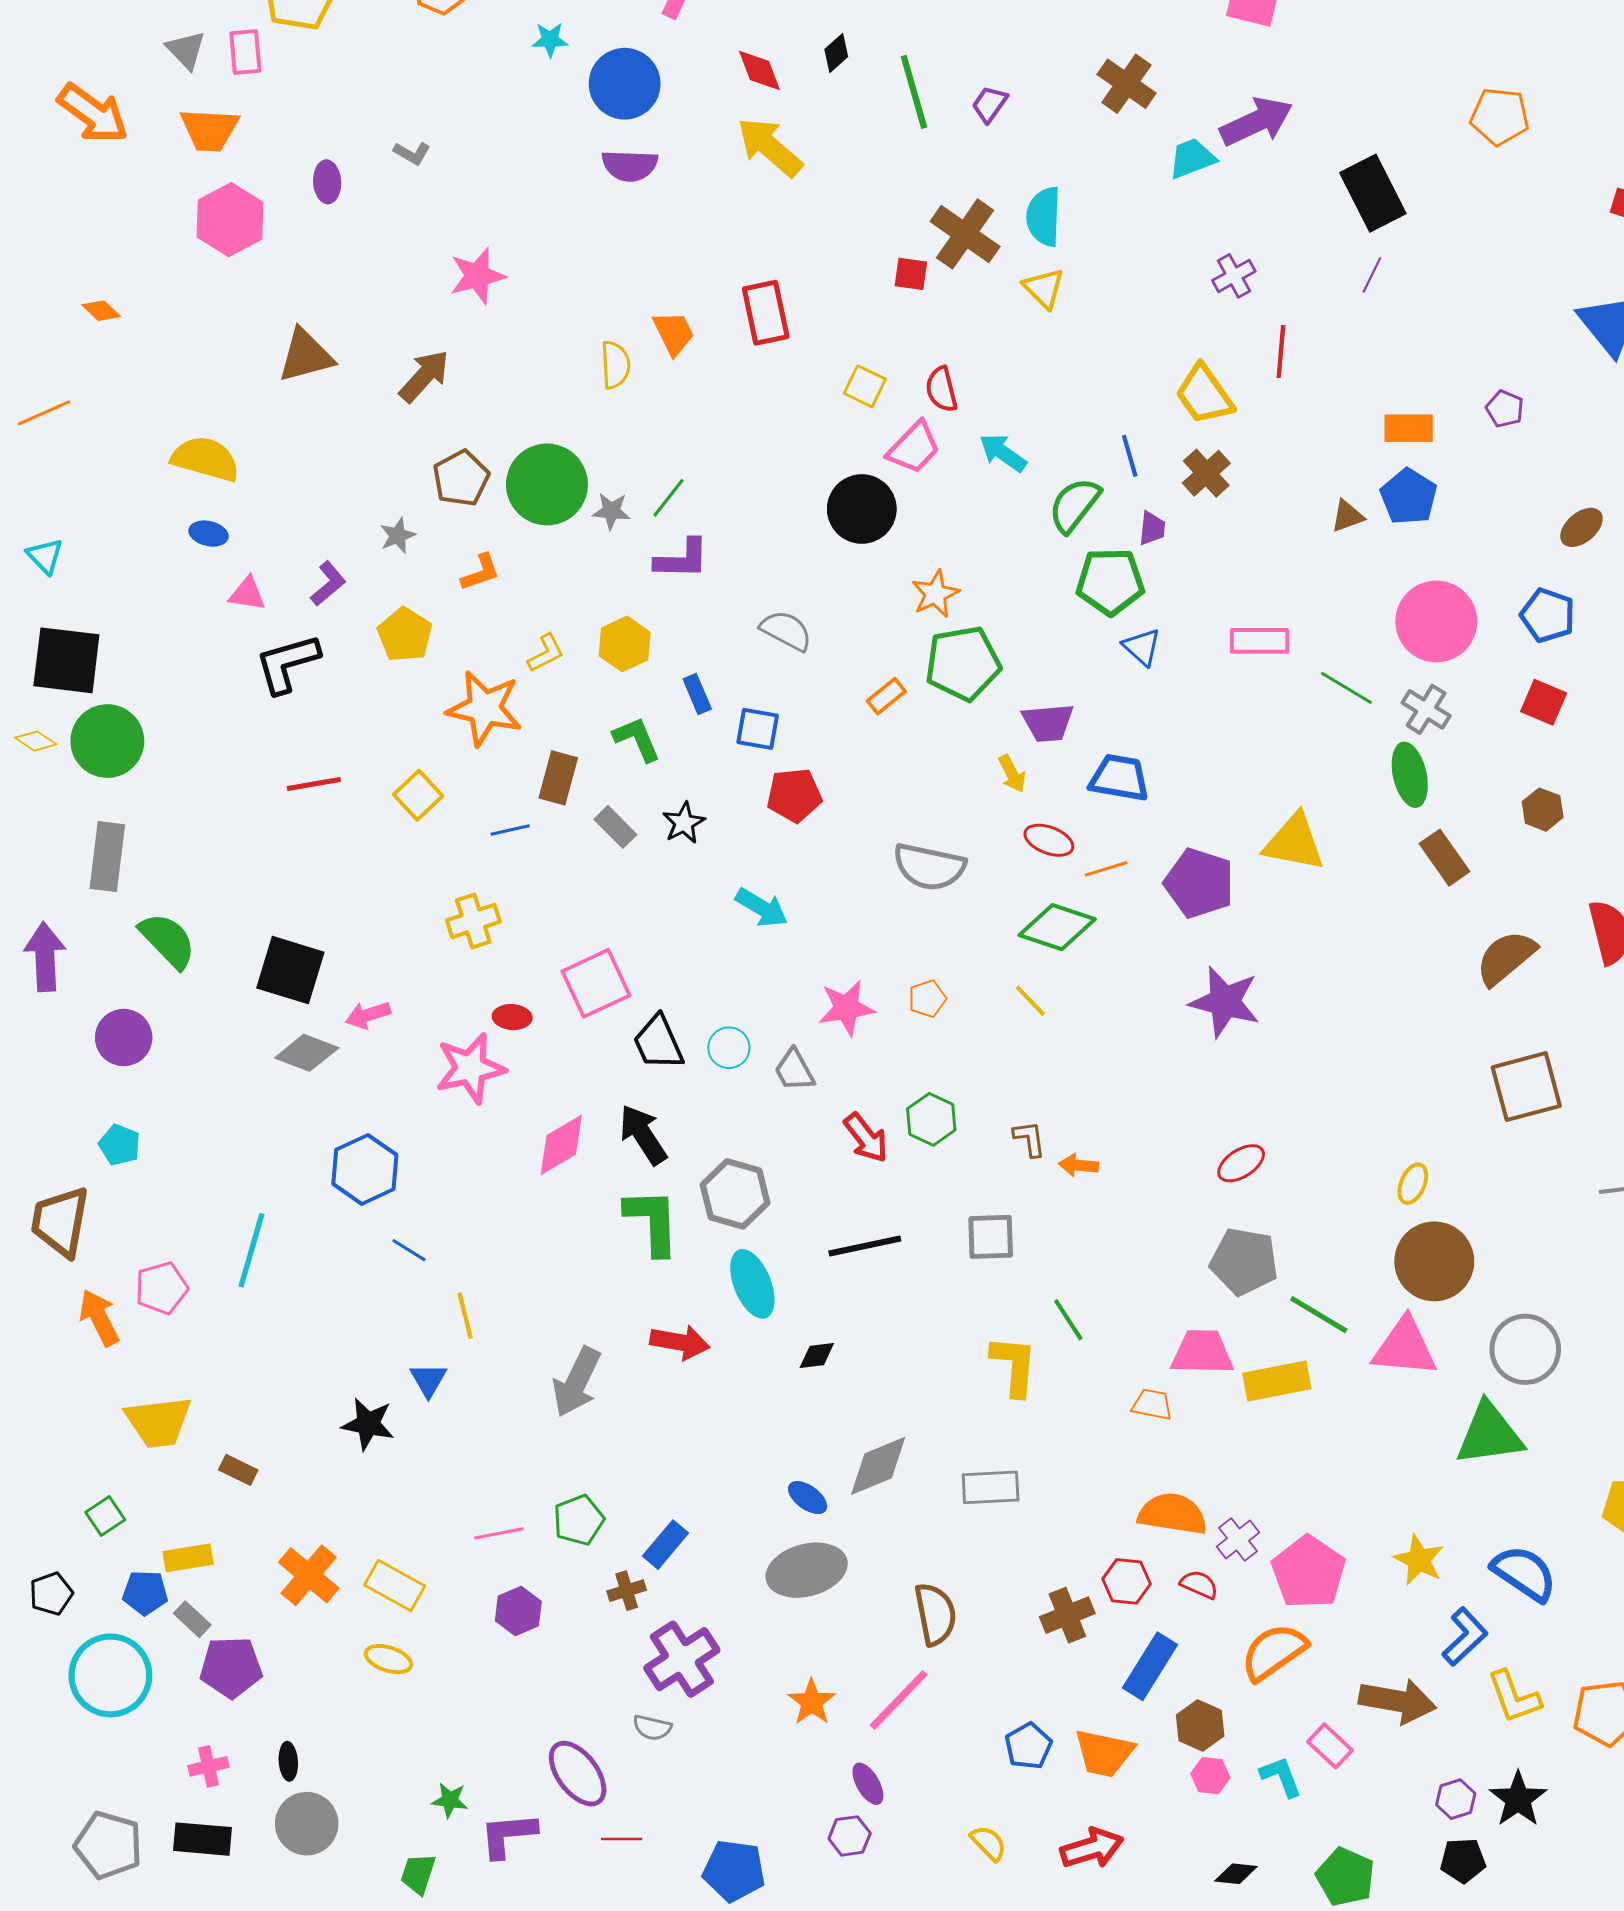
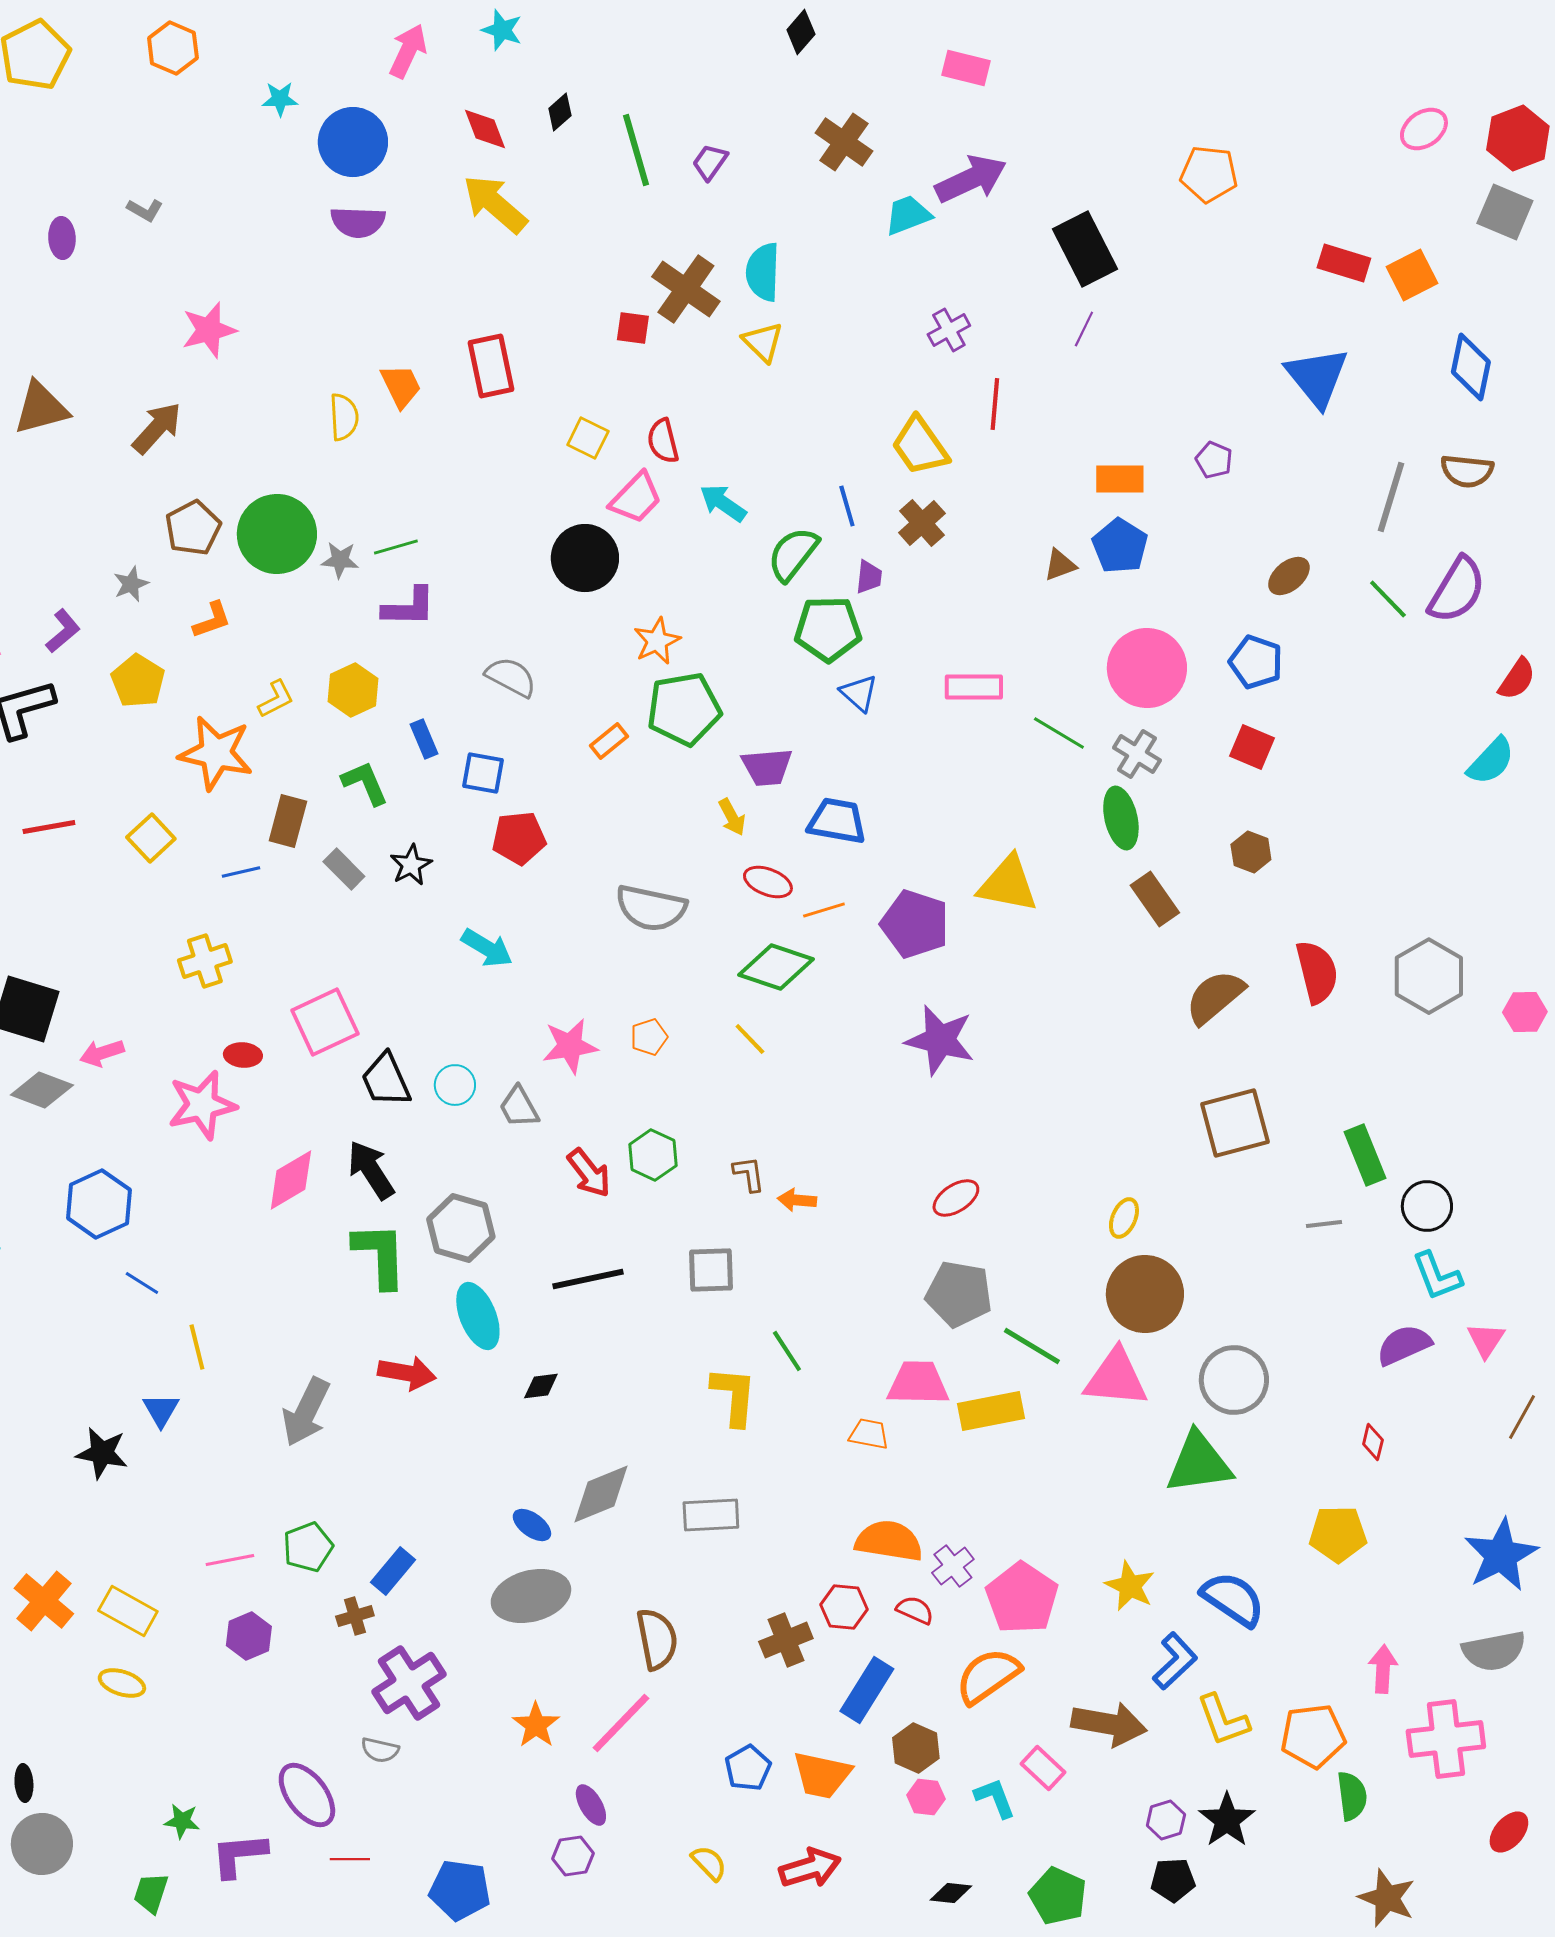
green line: (669, 498) -> (396, 547), turned 36

